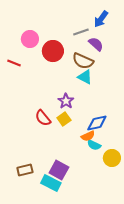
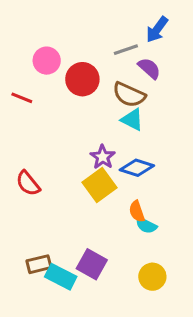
red semicircle: (43, 118) -> (28, 183), moved
yellow square: (64, 119) -> (100, 185), size x1.5
blue diamond: (97, 123) -> (137, 168), moved, turned 30
orange semicircle: (88, 136) -> (137, 211), turned 96
yellow circle: (112, 158) -> (152, 277), moved
cyan rectangle: (51, 183) -> (61, 277), moved

